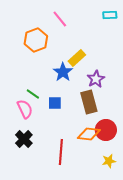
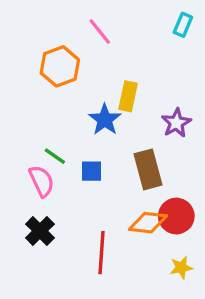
cyan rectangle: (110, 15) -> (183, 25), turned -64
yellow rectangle: (77, 58) -> (128, 96), turned -36
purple star: (96, 79) -> (176, 123), moved

